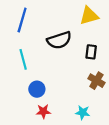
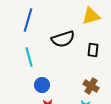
brown cross: (96, 81) -> (91, 86), moved

